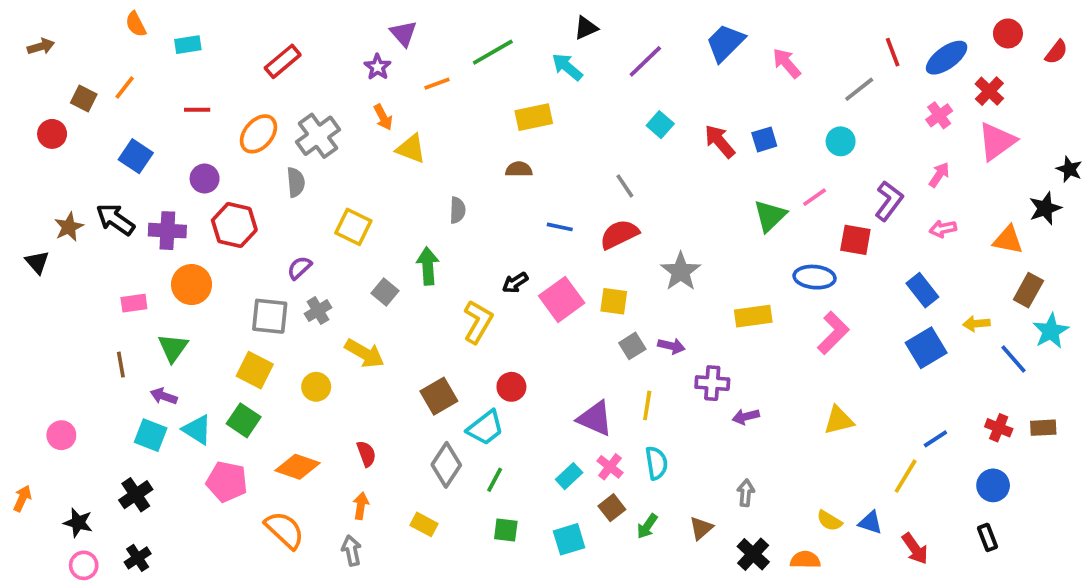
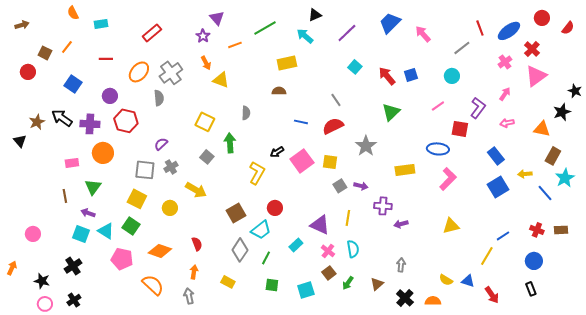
green triangle: (770, 216) -> (391, 112), moved
yellow square: (353, 227) -> (205, 122), moved
cyan rectangle: (569, 476) -> (296, 245), moved

